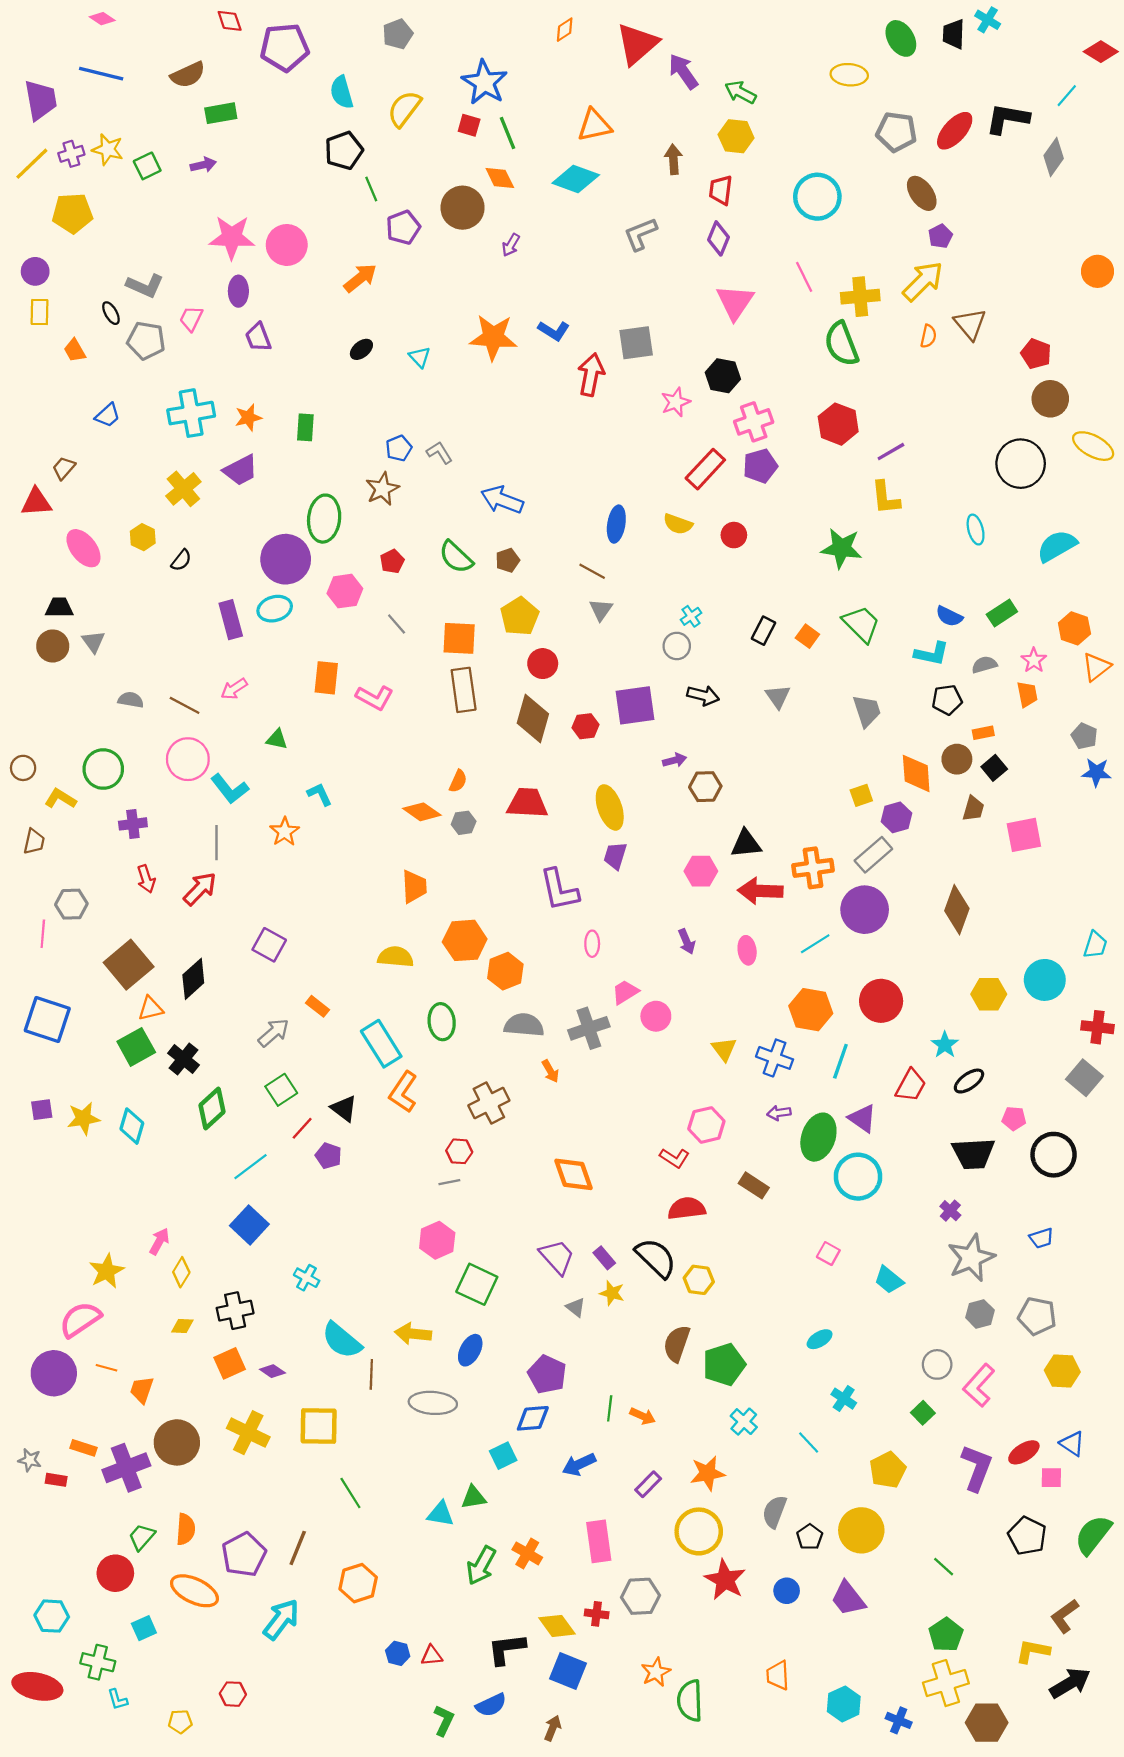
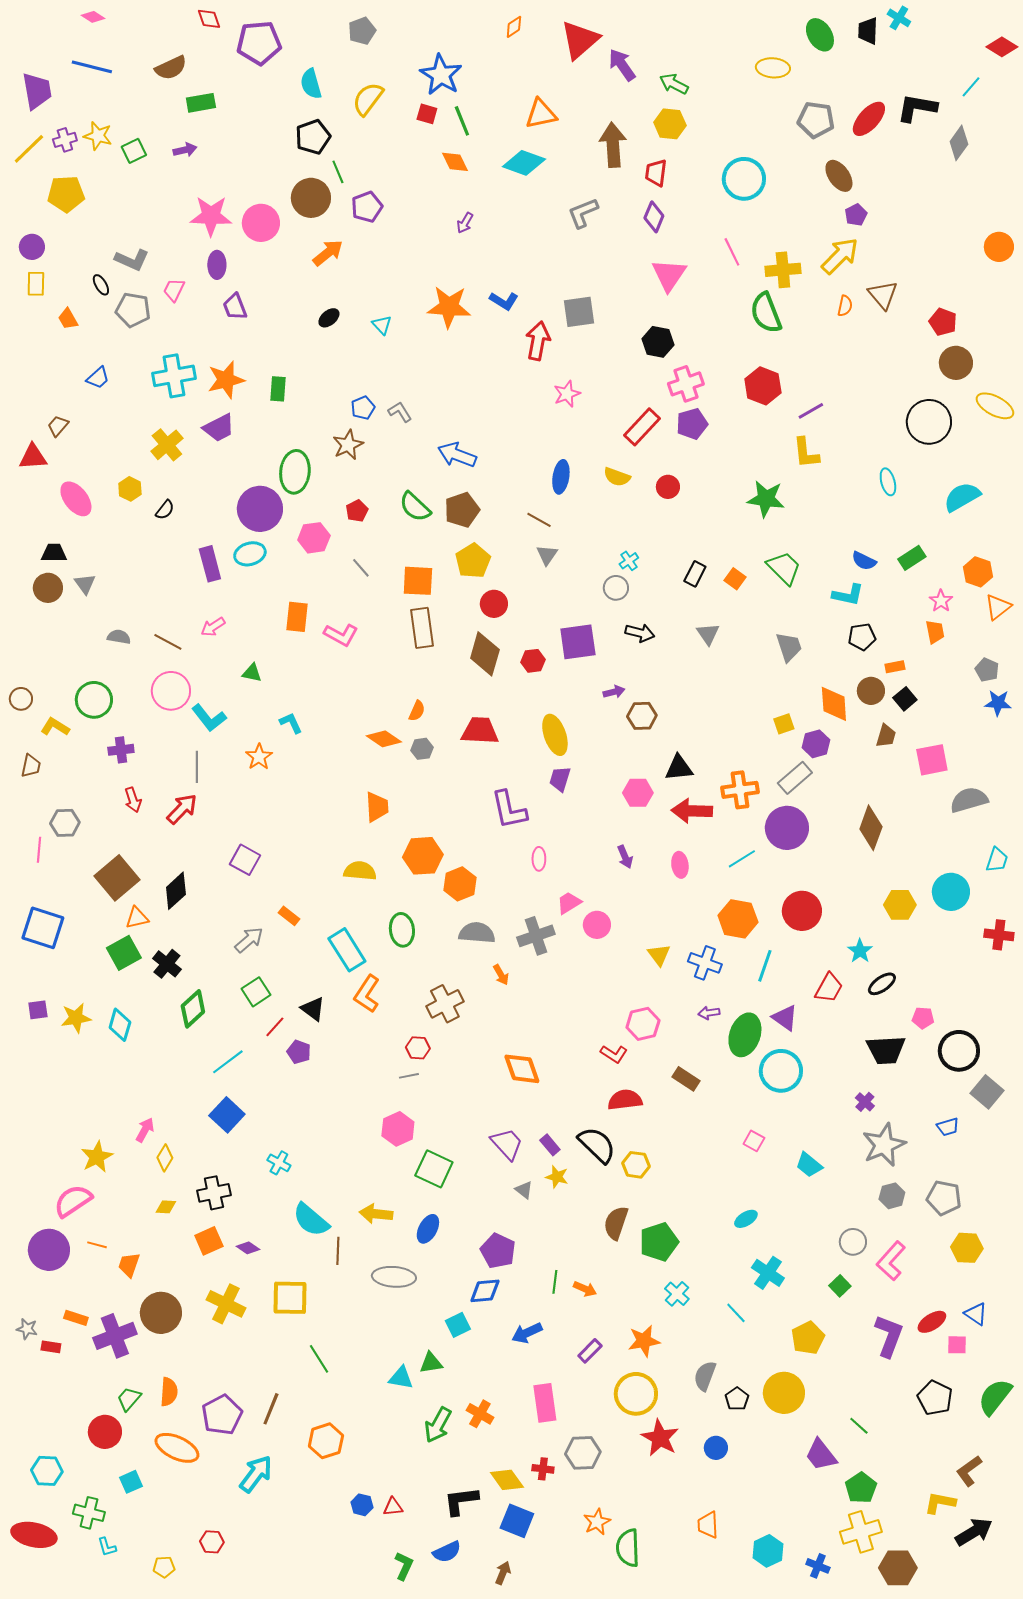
brown arrow: (673, 159) -> (613, 145), size x1.6
brown circle: (463, 208) -> (311, 198), moved
pink star: (676, 402) -> (567, 394), moved
orange star: (248, 417) -> (226, 380), size x1.5
brown pentagon: (508, 560) -> (462, 510), size x1.6
gray semicircle: (984, 665) -> (969, 800), moved, size x1.6
gray square: (1084, 1078) -> (987, 1092), moved
cyan cross: (844, 1399) -> (768, 1273), size x1.4
purple trapezoid: (848, 1598) -> (821, 1455), moved

